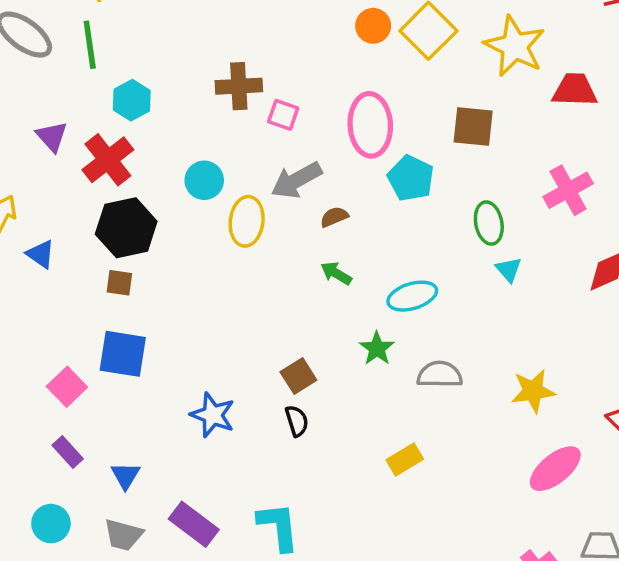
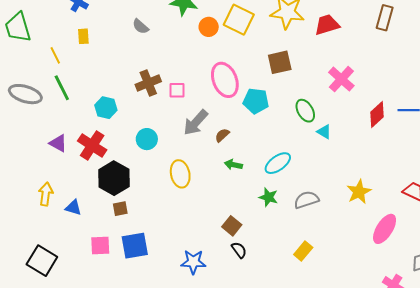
cyan hexagon: (132, 100) -> (106, 108), moved
yellow ellipse: (247, 221) -> (180, 174), moved
pink square: (67, 387) -> (100, 246), moved, turned -30

